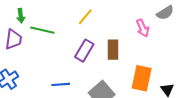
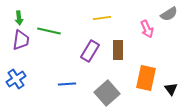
green arrow: (21, 16) -> (19, 18), moved
yellow line: (85, 17) -> (102, 18), moved, turned 42

